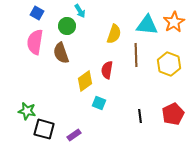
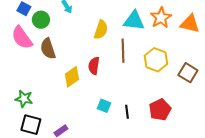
green circle: (67, 26) -> (41, 20), moved
pink semicircle: (35, 42) -> (22, 38), turned -45
cyan square: (99, 103) -> (104, 106), moved
green star: (27, 111) -> (24, 99), moved

